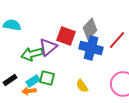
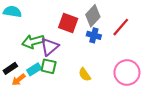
purple triangle: (48, 47) -> (50, 47), moved
blue cross: (91, 48) -> (94, 35), size x0.6
orange arrow: (29, 91) -> (19, 80), moved, turned -32

